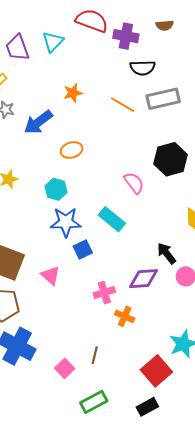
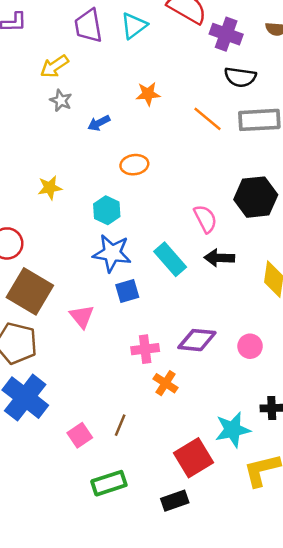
blue arrow: (38, 122) -> (99, 123), size x0.6
black arrow: (167, 253) -> (219, 258), moved, turned -60

